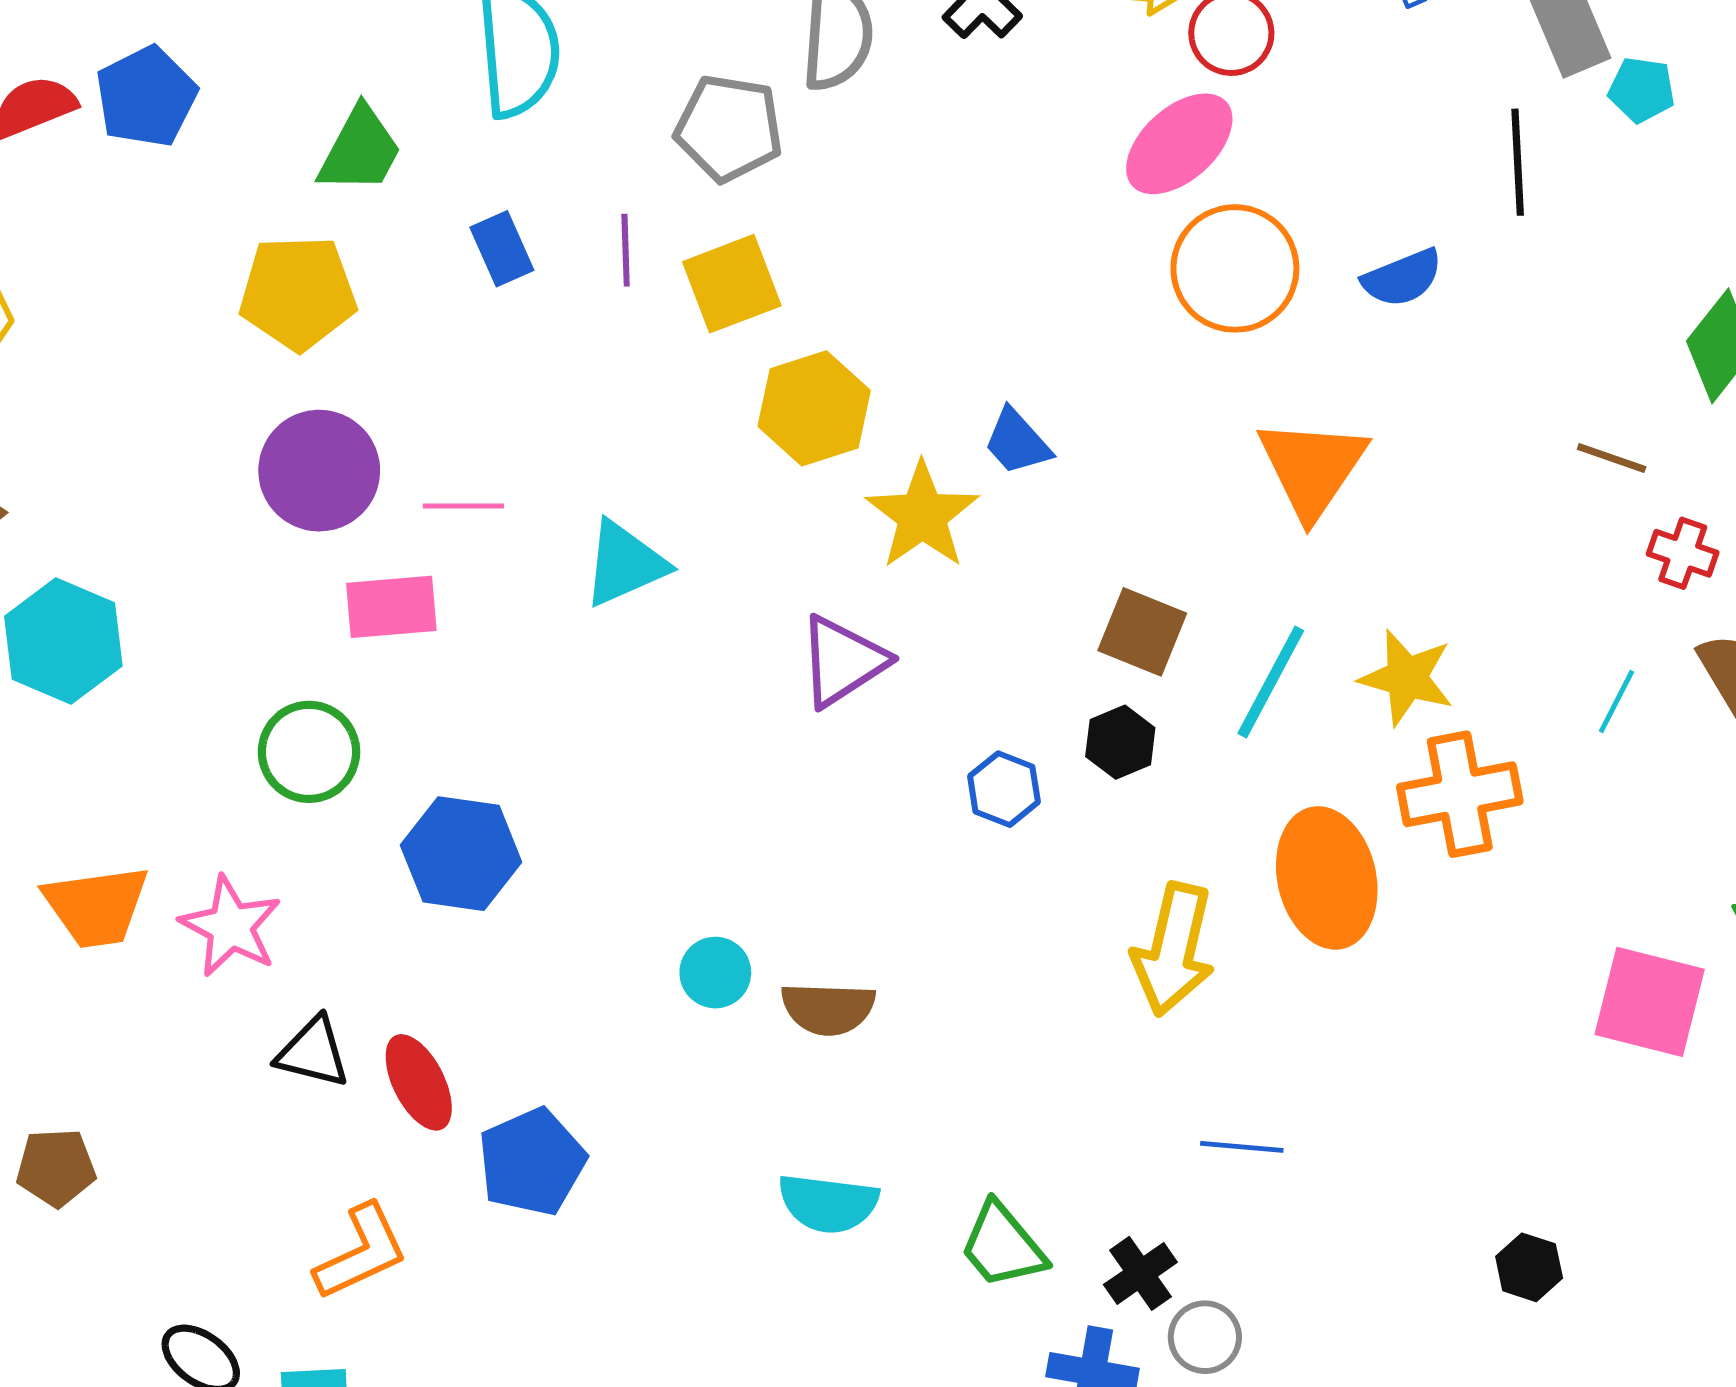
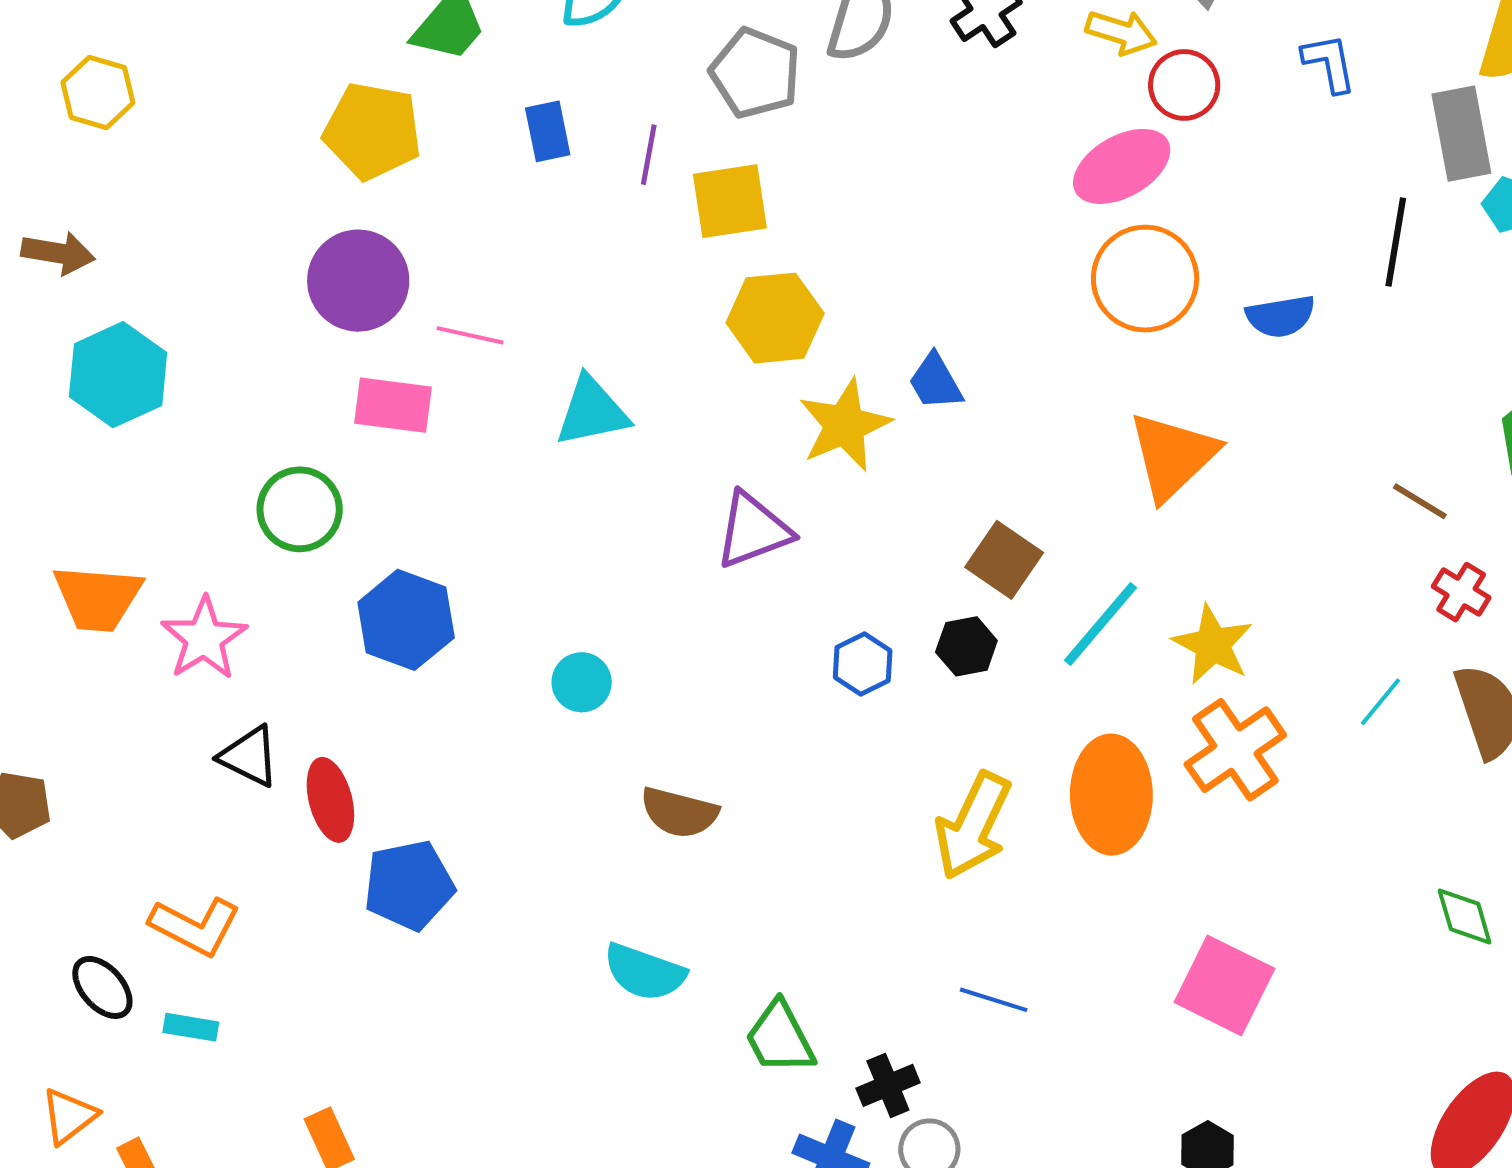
orange cross: (1460, 794) -> (1235, 750), turned -36
cyan circle: (715, 973) -> (582, 682), moved
pink square: (1650, 1002) -> (1224, 985), moved
orange L-shape: (361, 1252) -> (195, 926), moved, turned 40

